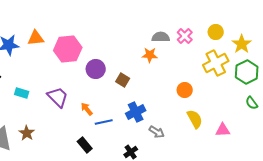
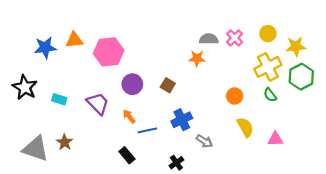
yellow star: (242, 44) -> (296, 47), turned 30
purple circle: (96, 69) -> (132, 84), moved
green semicircle: (252, 103) -> (270, 95), moved

